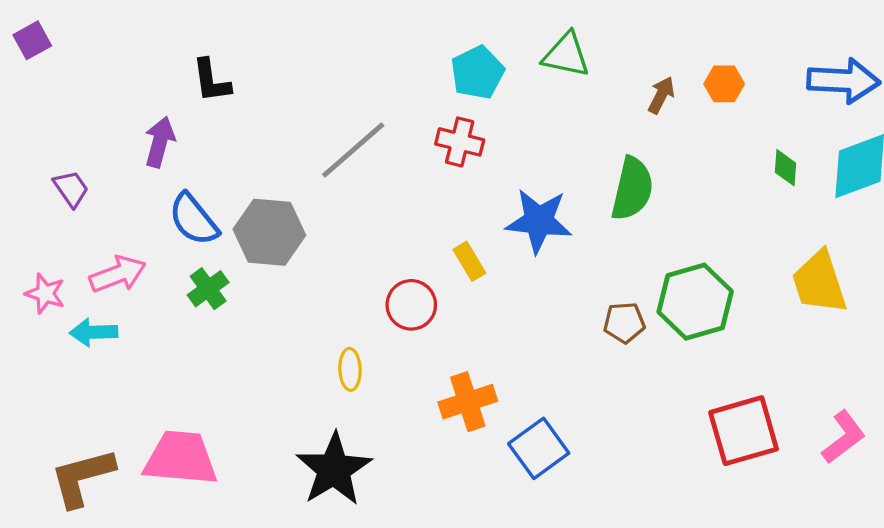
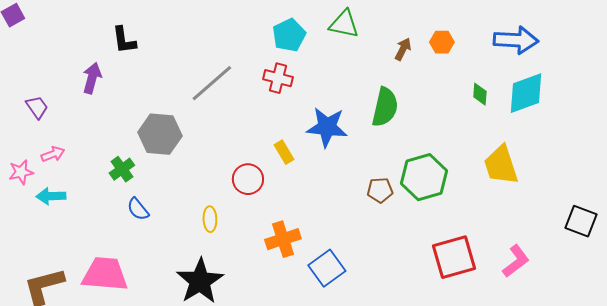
blue semicircle: (194, 219) -> (138, 209), moved, size x0.7
pink arrow: (118, 274) -> (53, 154), moved, size x0.7
pink star: (45, 294) -> (21, 172), turned -30

